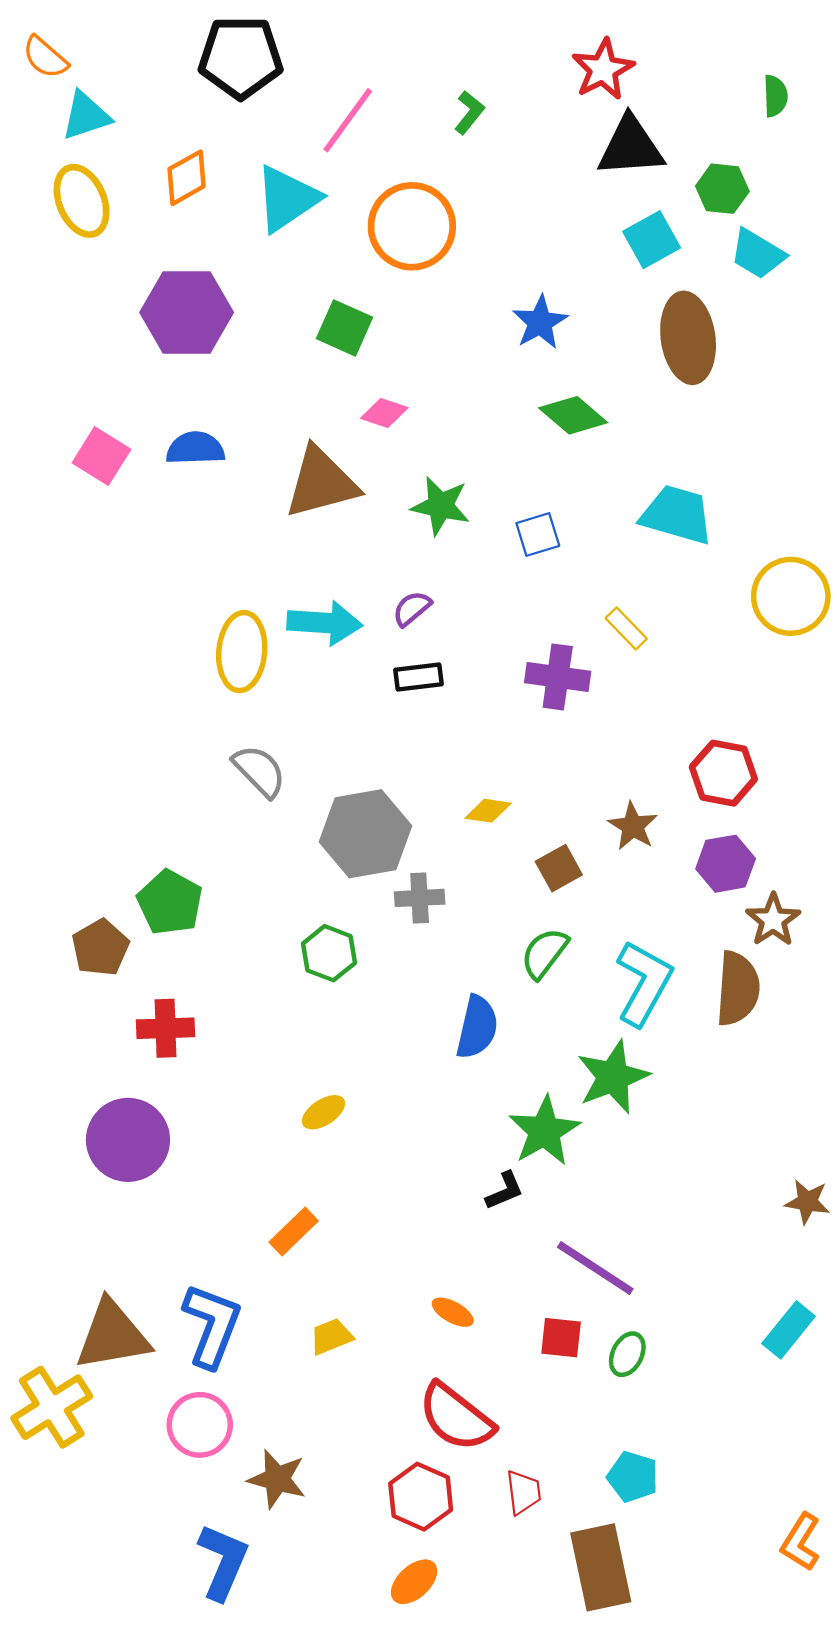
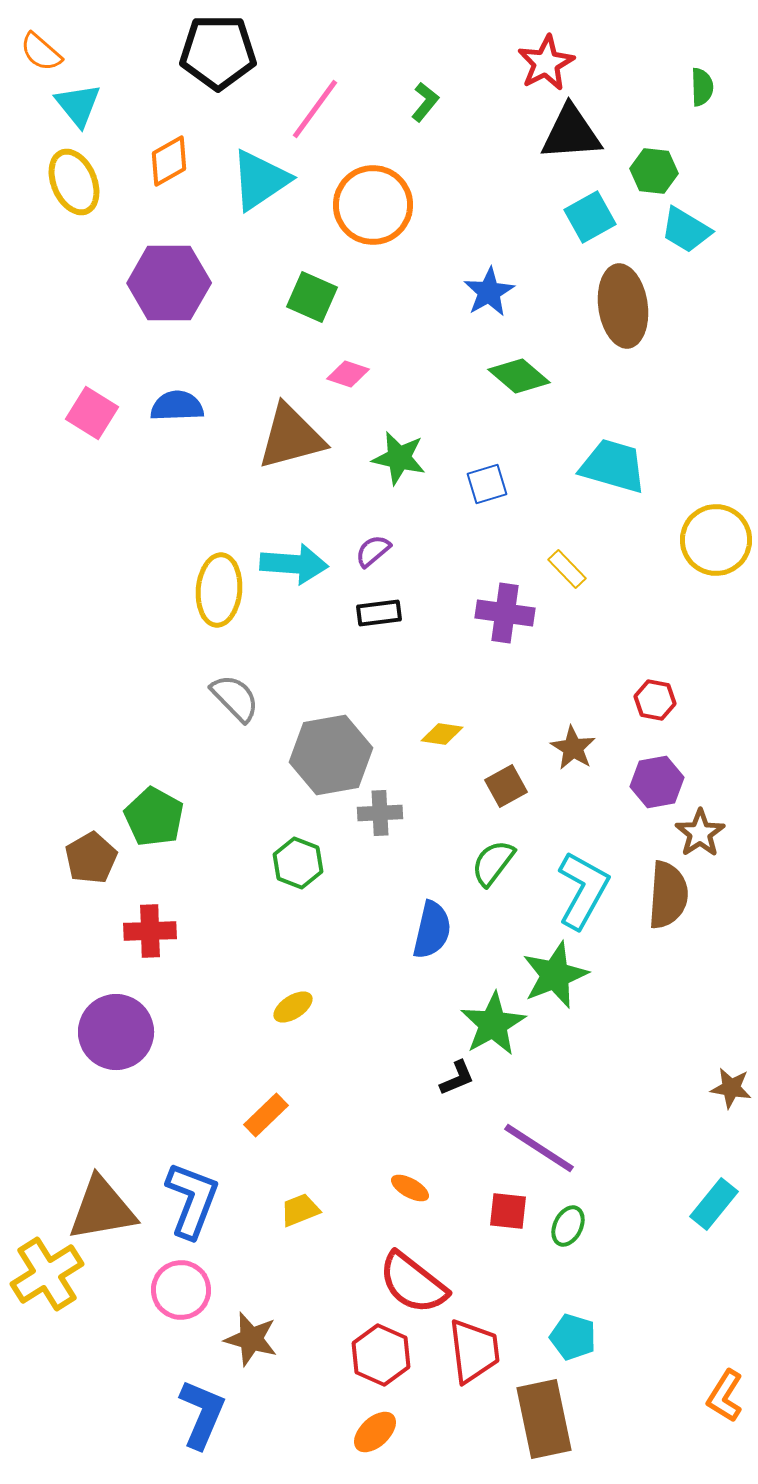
cyan triangle: (86, 116) -> (78, 105), turned -51
red hexagon: (723, 773) -> (655, 700), size x0.7
red trapezoid: (523, 1492) -> (474, 1351), size x1.6

